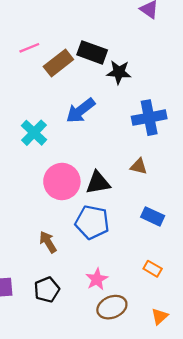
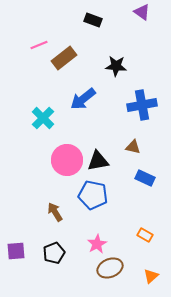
black rectangle: (92, 52) -> (93, 20), moved, size x0.7
blue rectangle: (153, 216) -> (145, 178), moved

